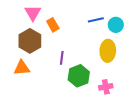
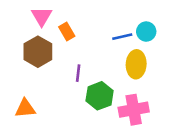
blue line: (96, 20) -> (122, 37), moved
orange triangle: (22, 68) -> (25, 108), moved
pink cross: (106, 87) -> (134, 110), size x1.6

